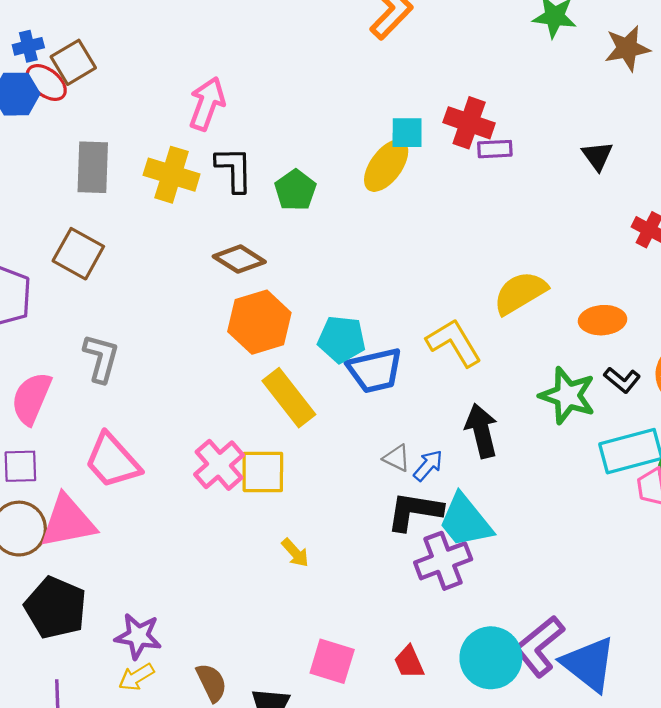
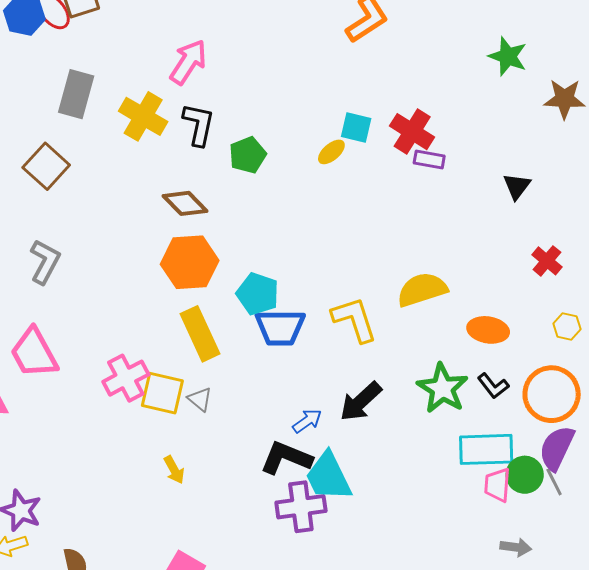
yellow ellipse: (386, 166) -> (331, 152), size x0.6
black arrow: (481, 431) -> (361, 402), turned -132
gray triangle: (397, 458) -> (200, 399), moved

